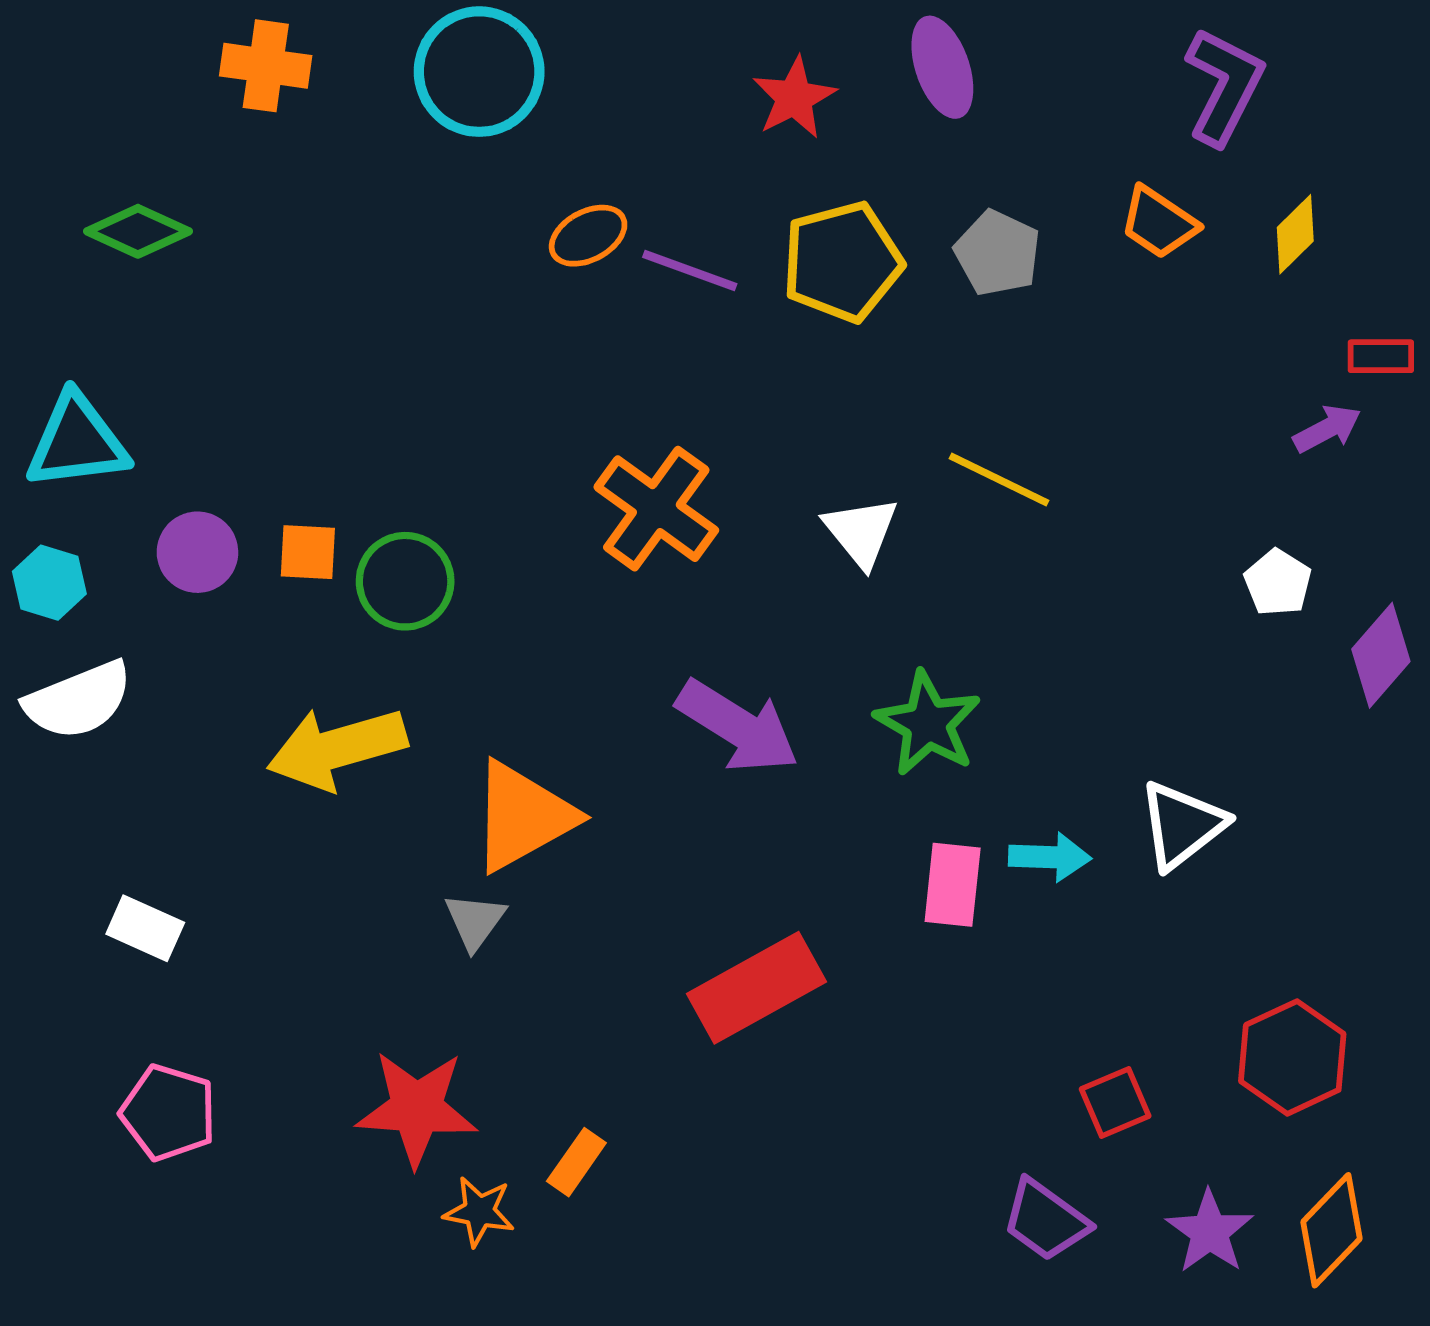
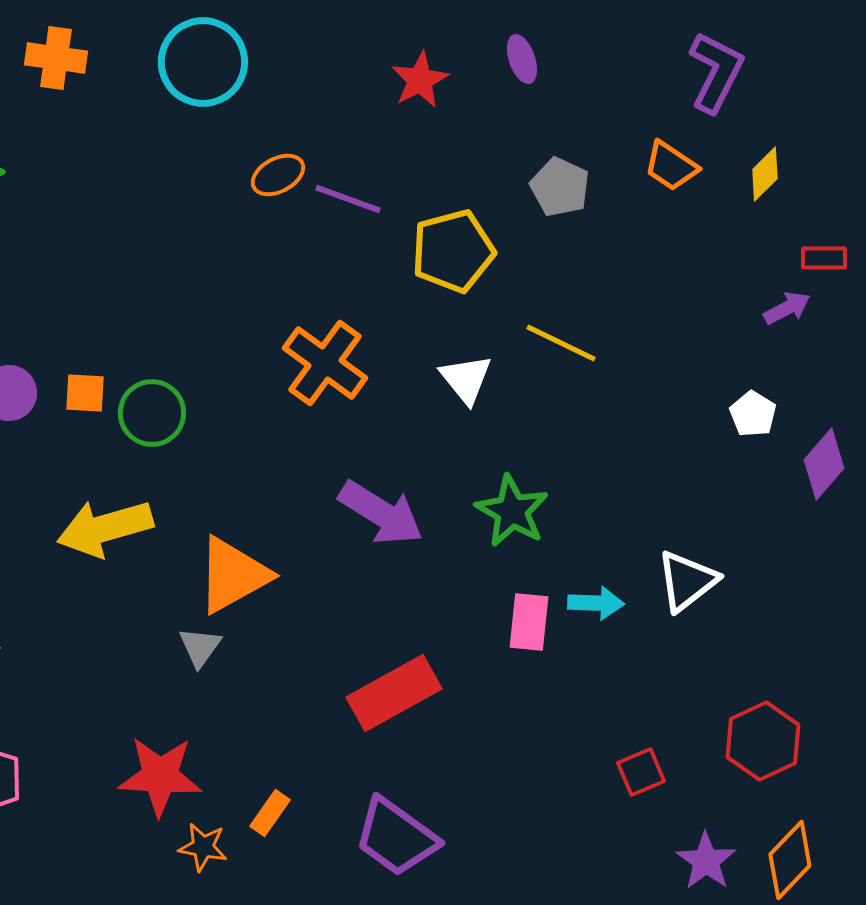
purple ellipse: (942, 67) -> (522, 59), size x0.7
yellow pentagon: (842, 262) -> (453, 251), moved
purple trapezoid: (1045, 1220) -> (396, 837), moved, size x1.4

